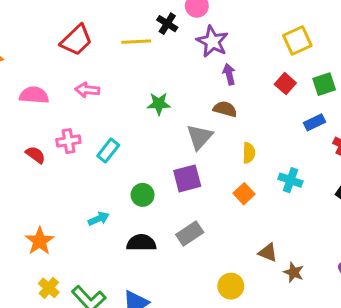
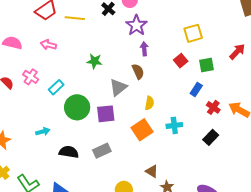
yellow line: (136, 42) -> (75, 18), moved
brown semicircle: (225, 109) -> (138, 71), turned 42
blue rectangle: (315, 122) -> (196, 90), turned -40
pink cross: (68, 141) -> (31, 77), turned 35
cyan cross: (290, 180) -> (174, 125), turned -35
orange square: (244, 194) -> (142, 130), size x1.5
green circle: (143, 195) -> (77, 107), moved, size x1.6

